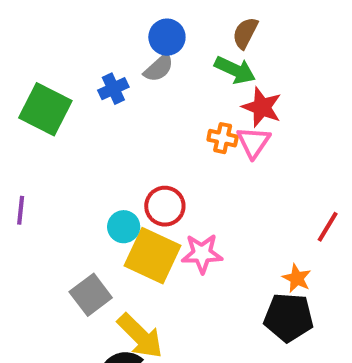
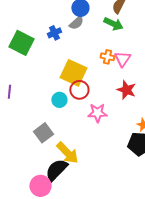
red star: (262, 107) -> (126, 90), moved
yellow square: (153, 256) -> (73, 73), moved

